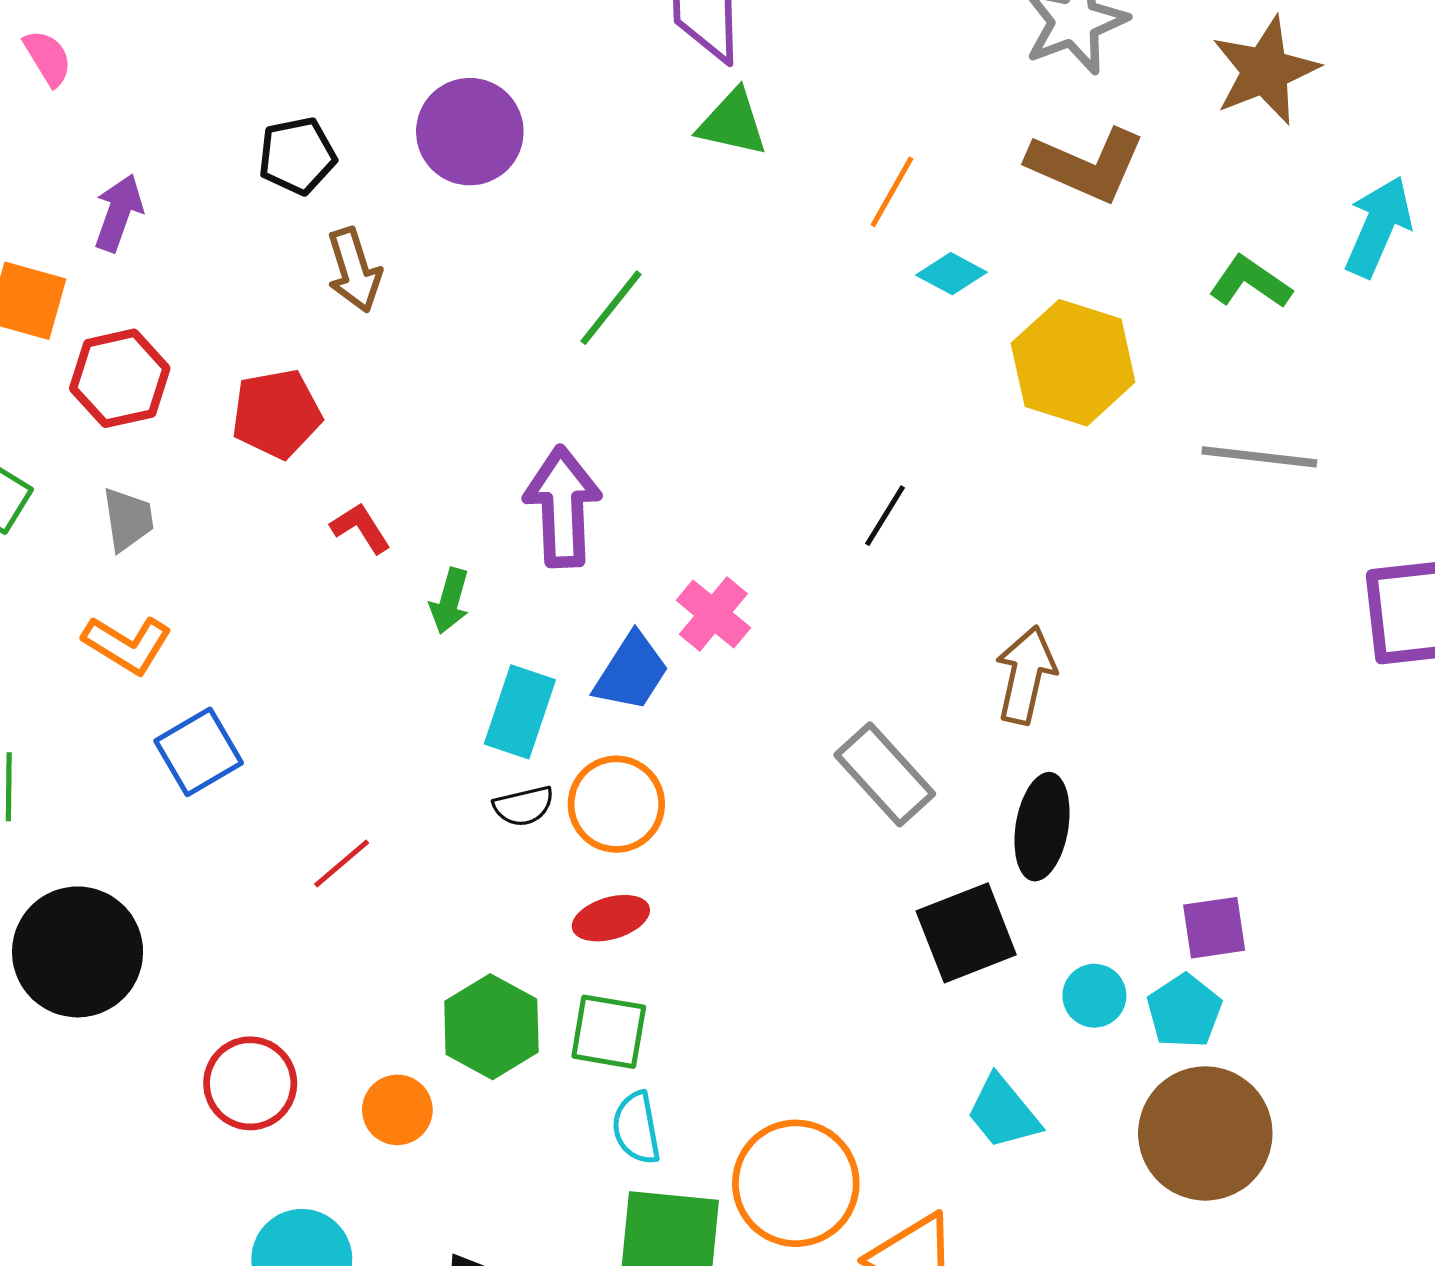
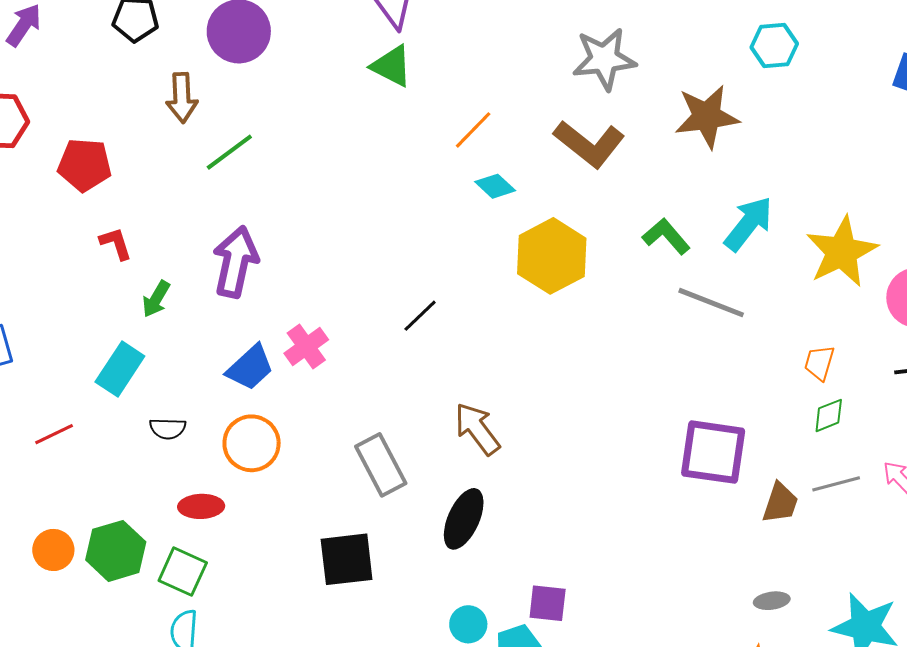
brown arrow: (354, 270) -> (182, 98), moved
green line: (611, 308) -> (229, 152), moved
gray line: (1259, 457) -> (711, 303), moved
brown arrow: (1026, 675) -> (477, 429), turned -64
cyan rectangle: (520, 712) -> (120, 369), moved
orange circle: (616, 804) -> (252, 443), moved
black square: (966, 933) -> (347, 559), moved
orange circle: (397, 1110) -> (53, 550), moved

